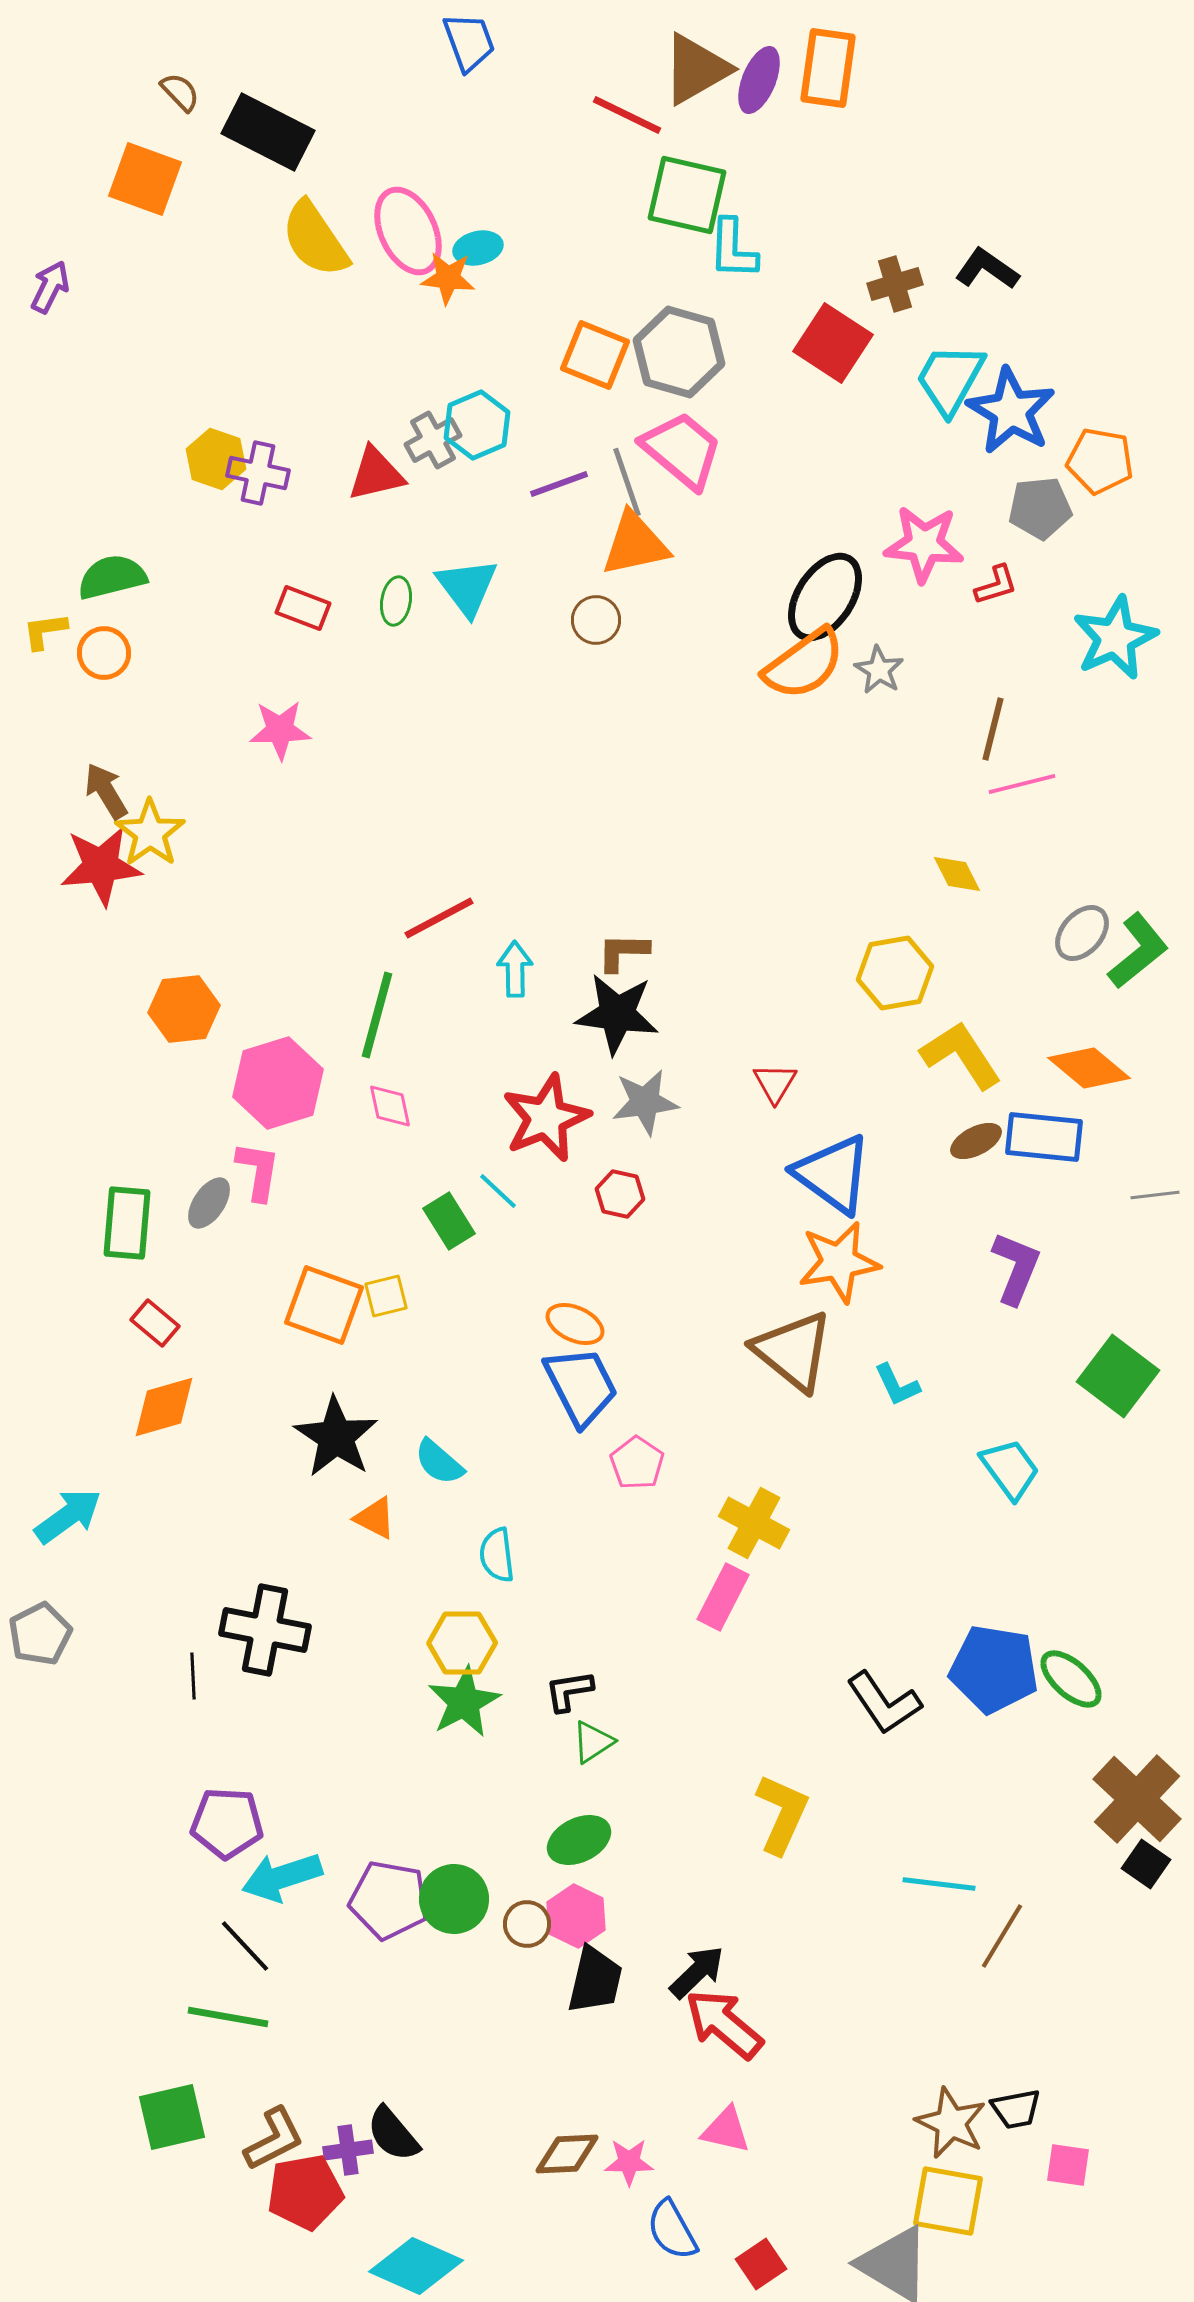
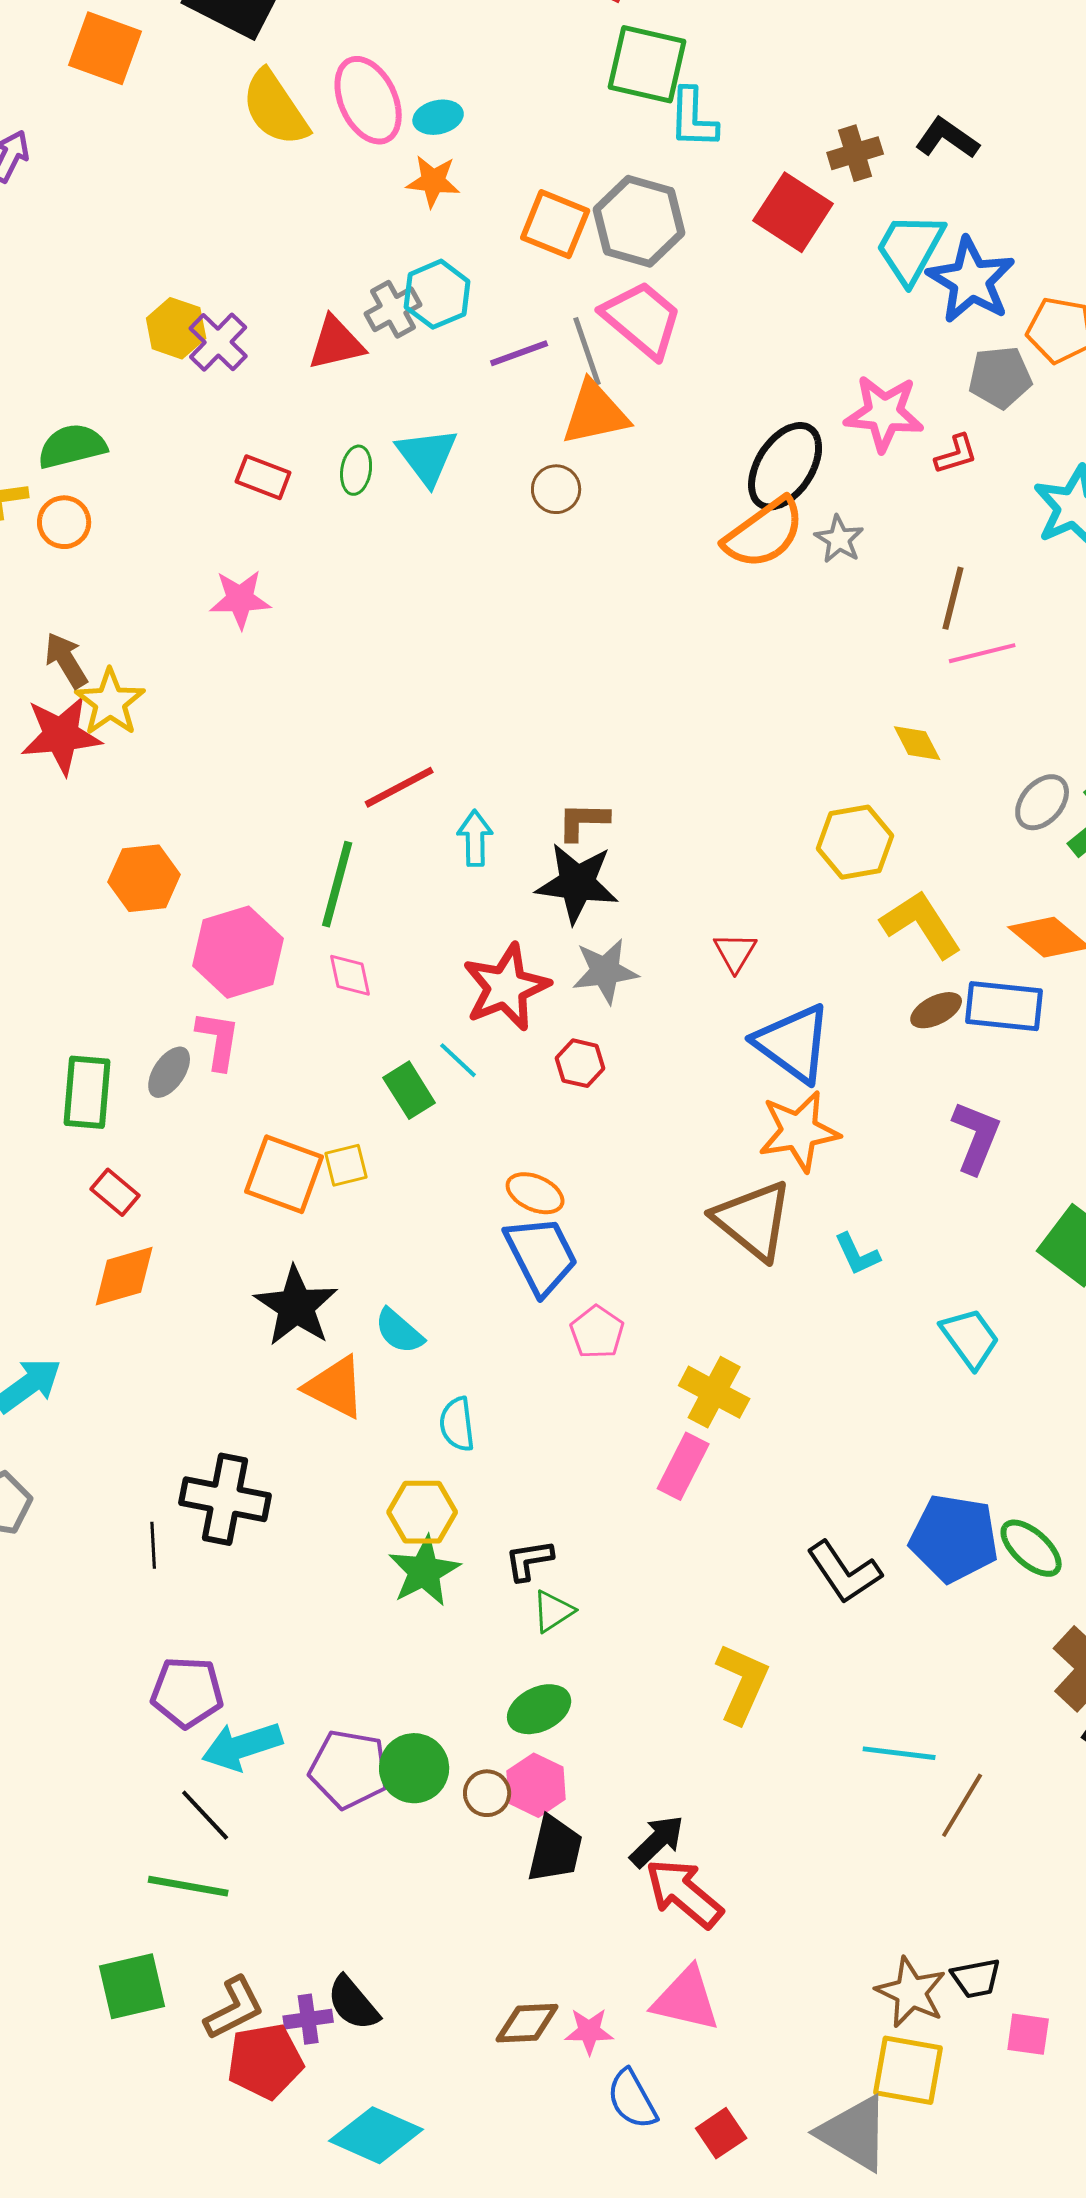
orange star: (448, 278) -> (433, 181), moved
purple cross: (258, 473) -> (218, 342), turned 32
orange triangle: (375, 1518) -> (335, 1387), size x1.5
pink triangle: (726, 2130) -> (686, 1999), size x1.4

